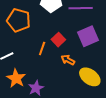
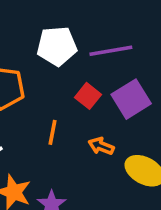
red square: (58, 40) -> (88, 96), moved

